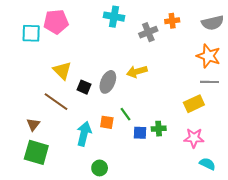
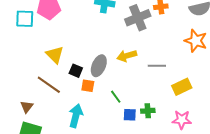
gray cross: (148, 32) -> (138, 18), size x1.4
gray line: (209, 82) -> (157, 66), moved
orange square: (107, 122) -> (88, 86), moved

